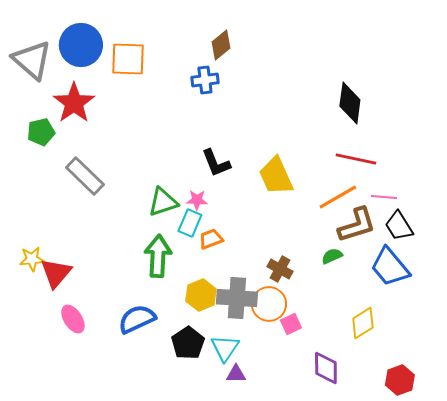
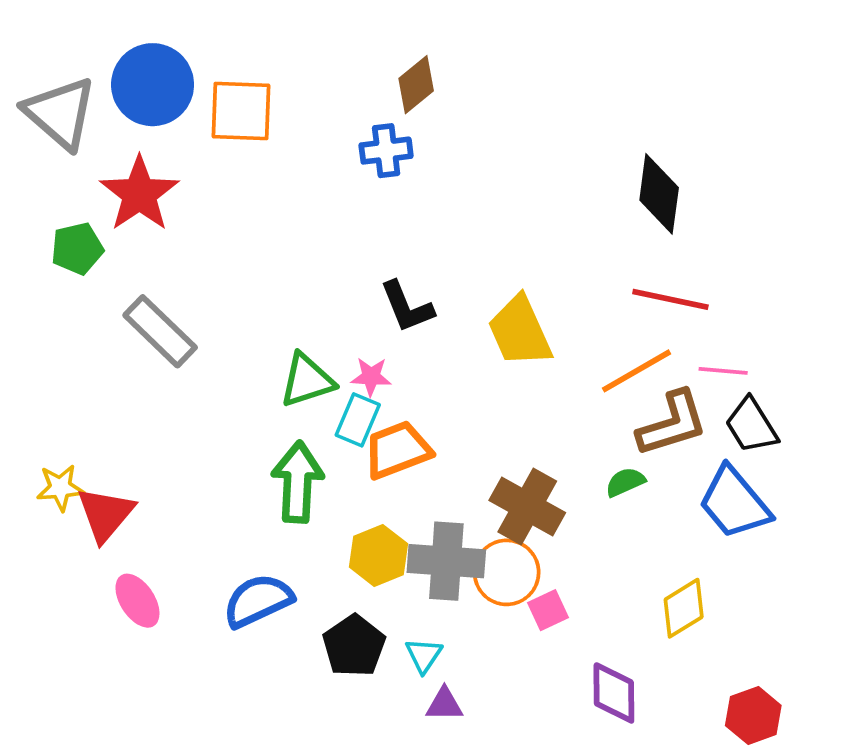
orange trapezoid: (211, 239) -> (397, 450), size x1.5
brown cross: (280, 269) -> (527, 506), size x1.5
cyan triangle: (225, 348) -> (424, 655), size x0.7

